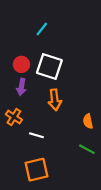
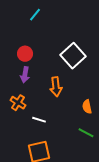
cyan line: (42, 29) -> (35, 15), moved
white square: (49, 67) -> (73, 56), moved, turned 30

